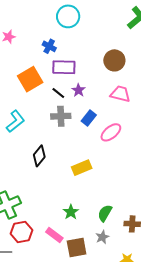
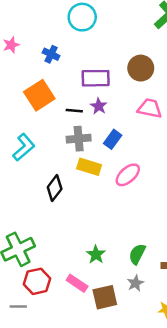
blue cross: (49, 46) -> (51, 54), moved
purple rectangle: (64, 67) -> (96, 78), moved
black line: (58, 93) -> (74, 111), turned -32
pink ellipse: (111, 132) -> (128, 175), moved
yellow rectangle: (82, 168) -> (89, 167), moved, turned 42

